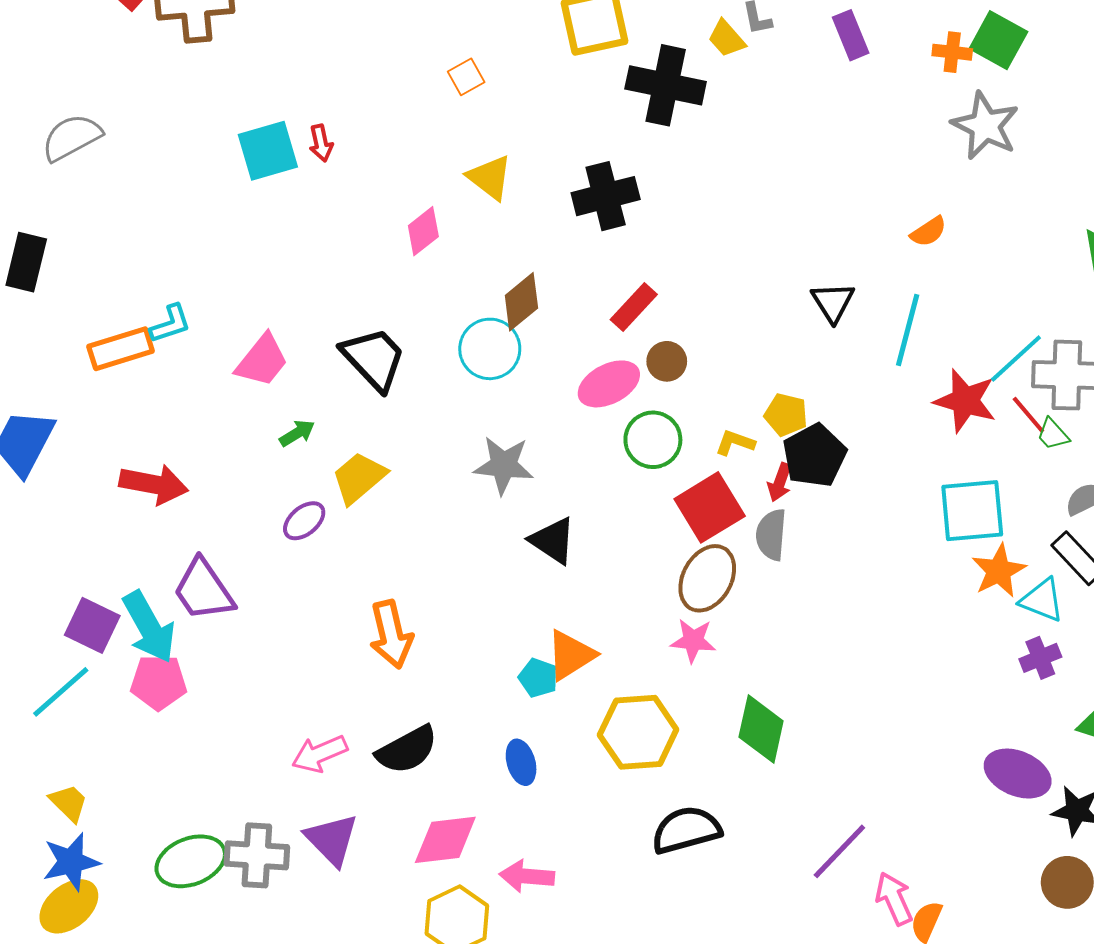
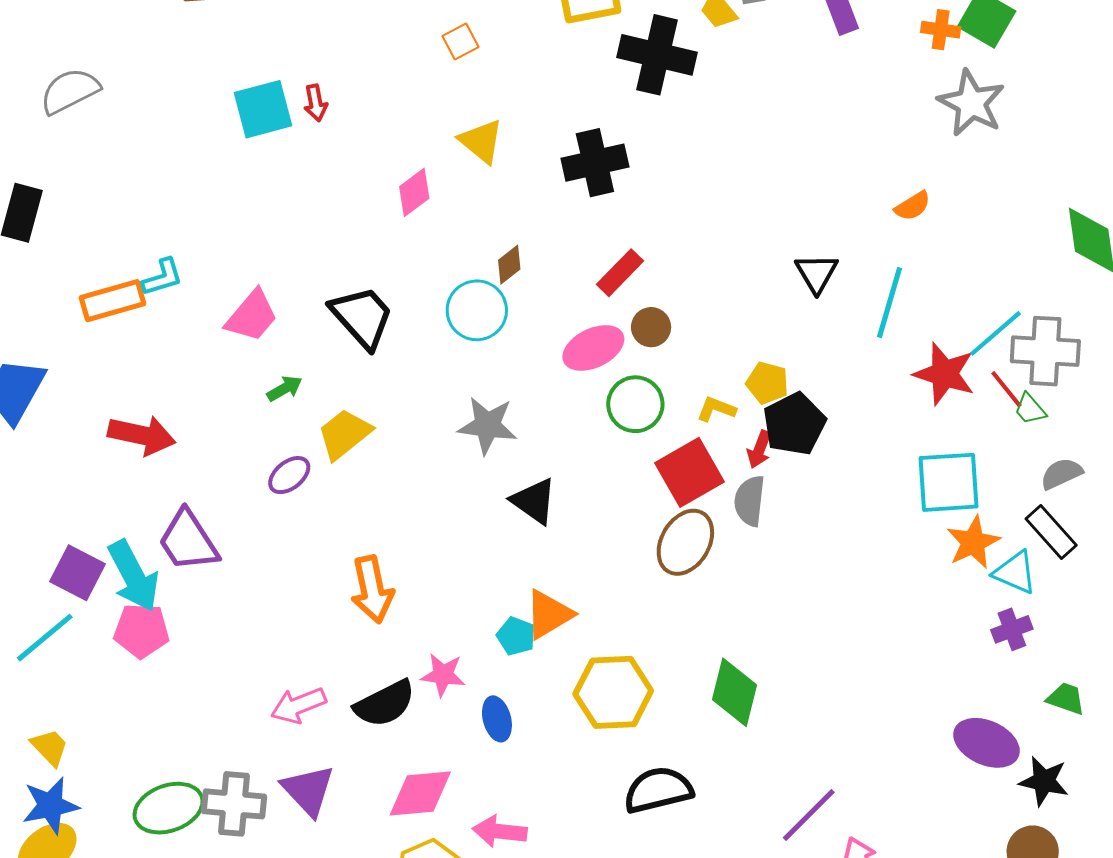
brown diamond: (521, 302) -> (509, 265), size x0.7
pink star: (693, 641) -> (443, 675), moved

